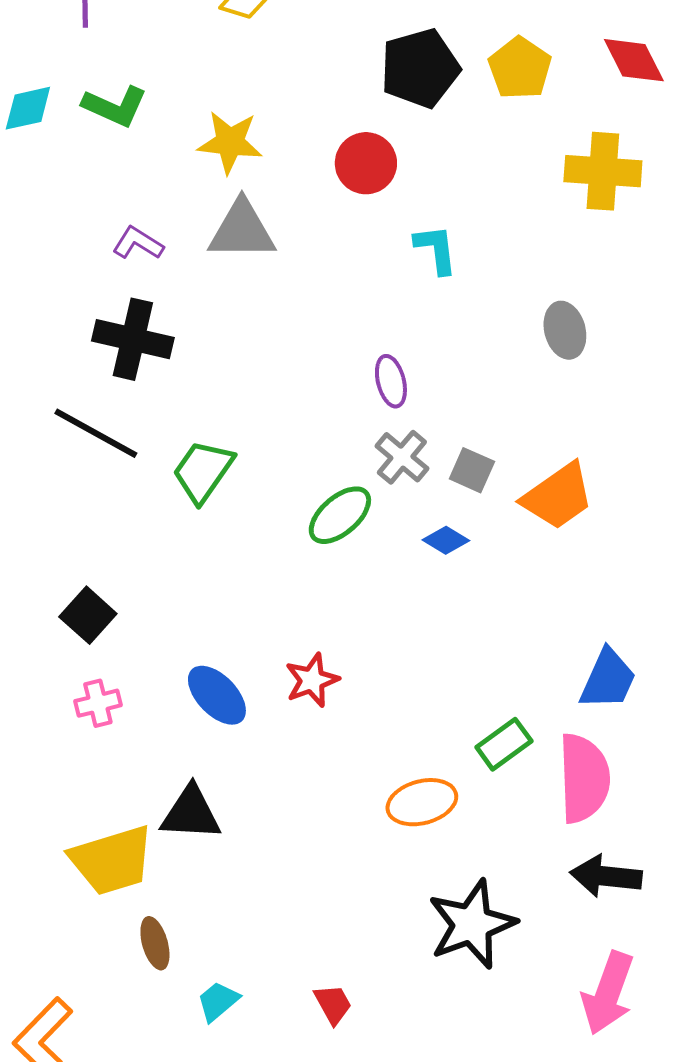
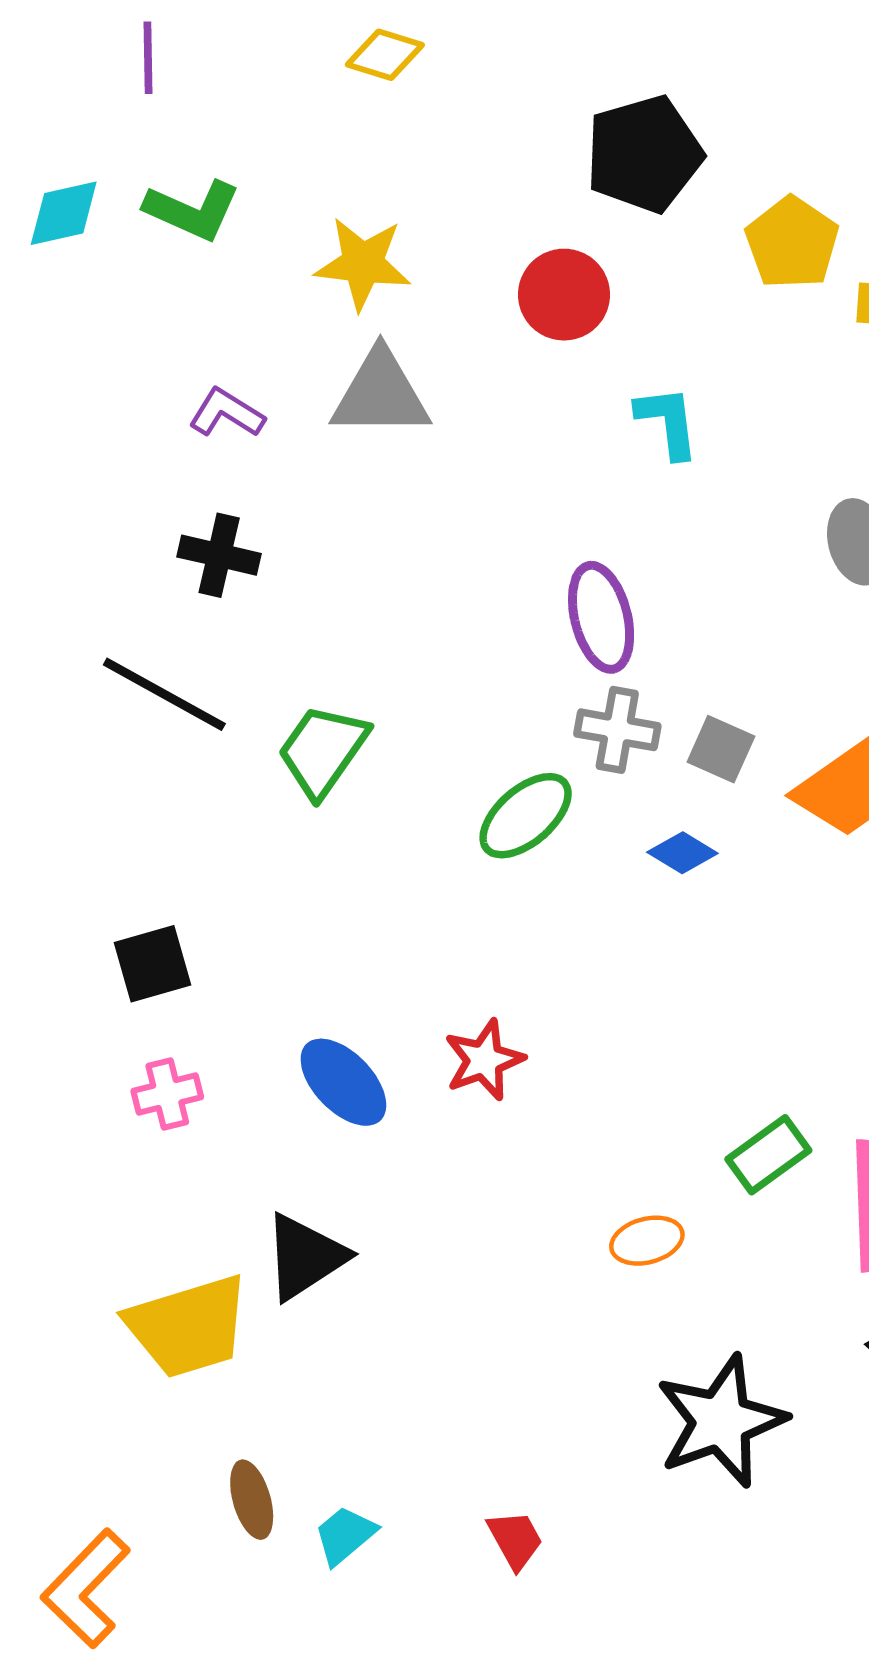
yellow pentagon: (520, 68) -> (792, 243), moved
black cross: (133, 339) -> (219, 555), size x0.7
purple ellipse: (391, 381) -> (601, 617), size x1.4
gray cross: (402, 457) -> (617, 730), turned -30
black square: (88, 615) -> (152, 964), turned 32
orange ellipse: (422, 802) -> (647, 1241), size x0.7
black triangle: (191, 813) -> (305, 1257), turned -36
brown ellipse: (155, 943) -> (252, 1500), moved

